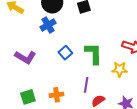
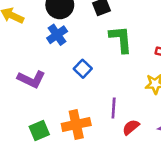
green L-shape: (94, 54) -> (121, 39), moved
orange cross: (57, 95) -> (76, 124), size x1.5

